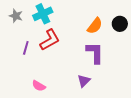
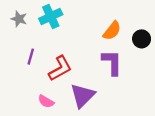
black circle: (120, 24) -> (142, 39), moved
red L-shape: (50, 40) -> (60, 68), moved
purple triangle: (84, 81) -> (83, 96), moved, size x1.6

